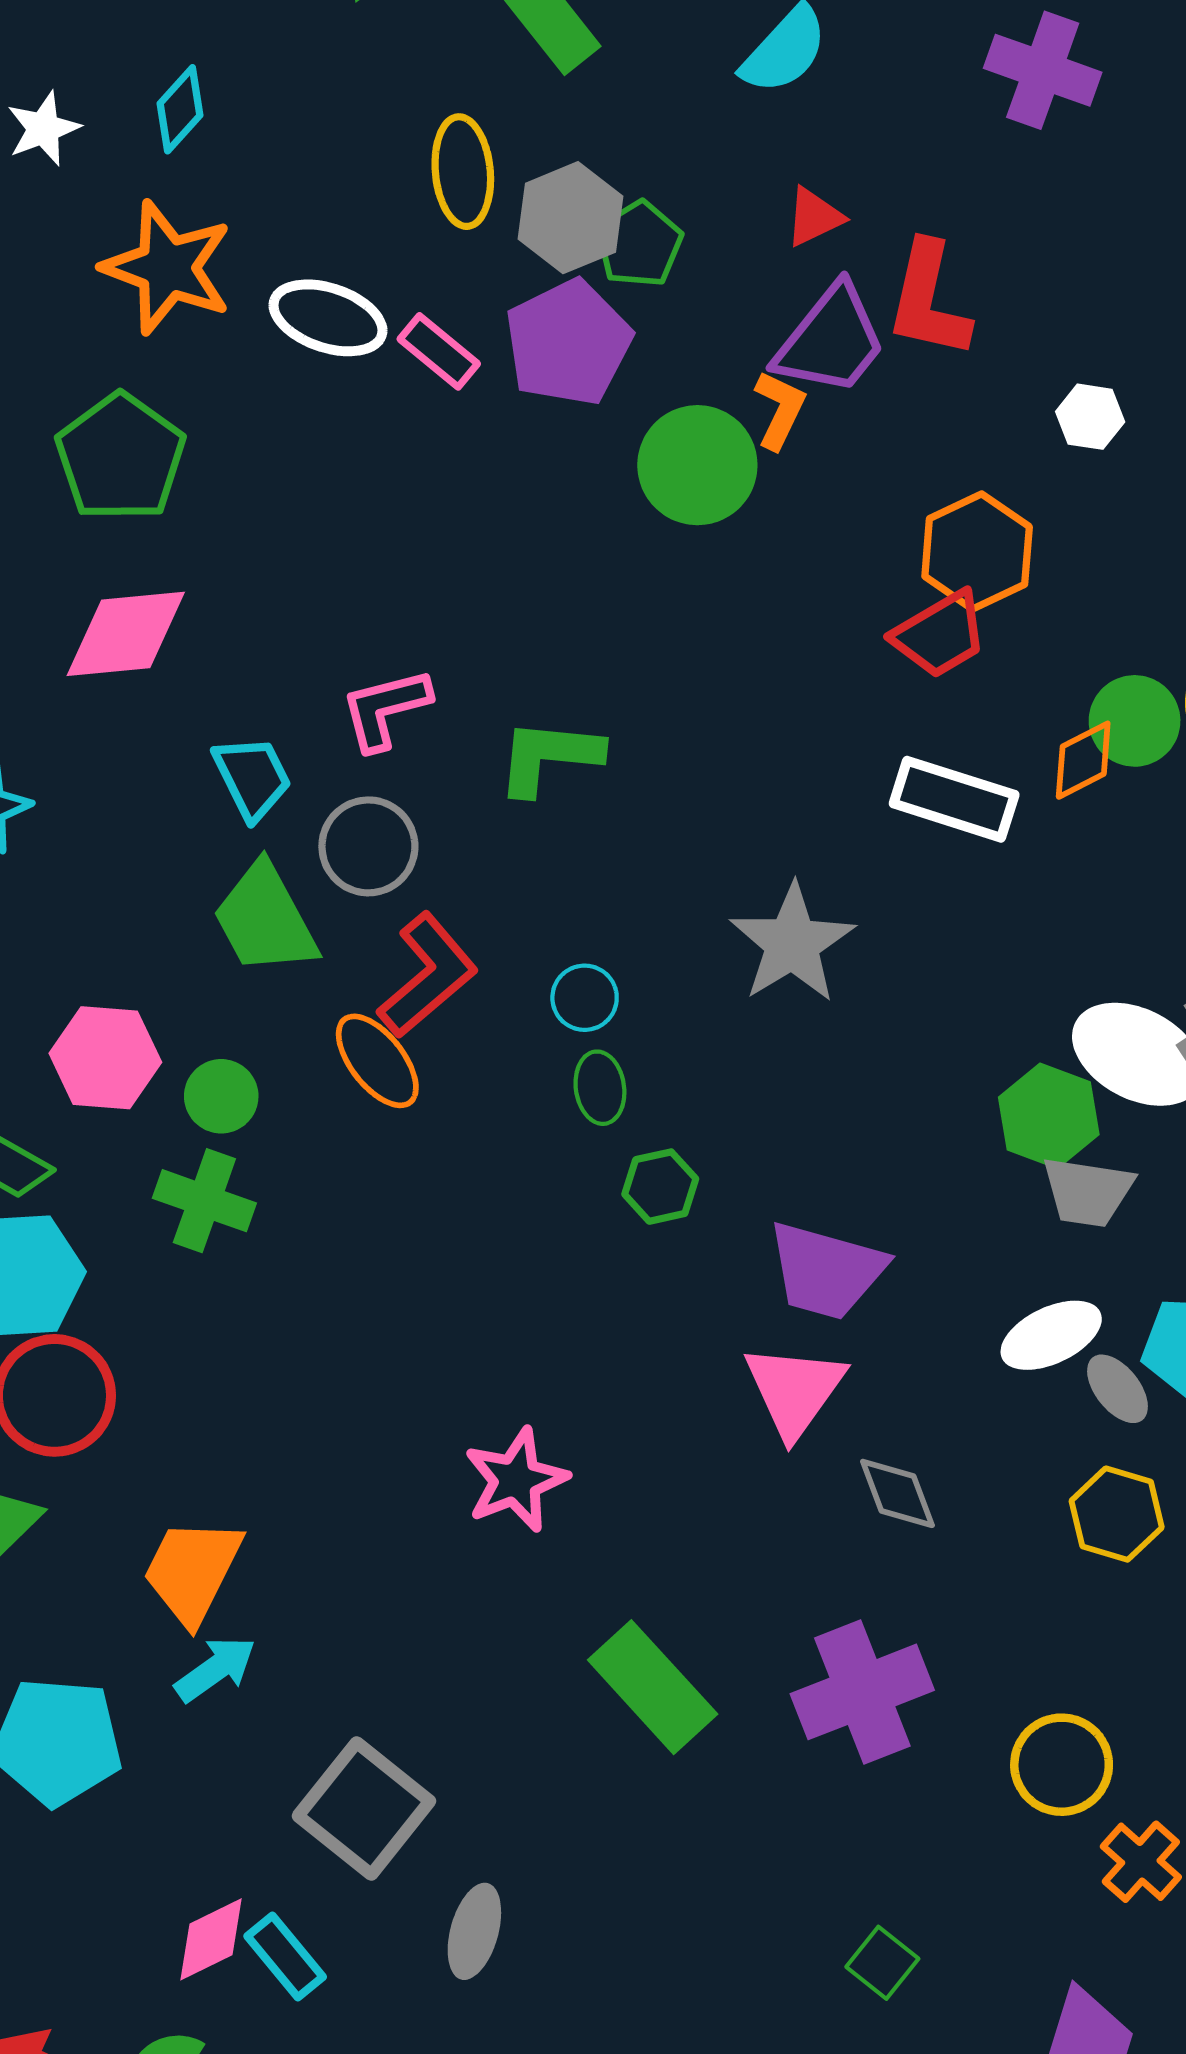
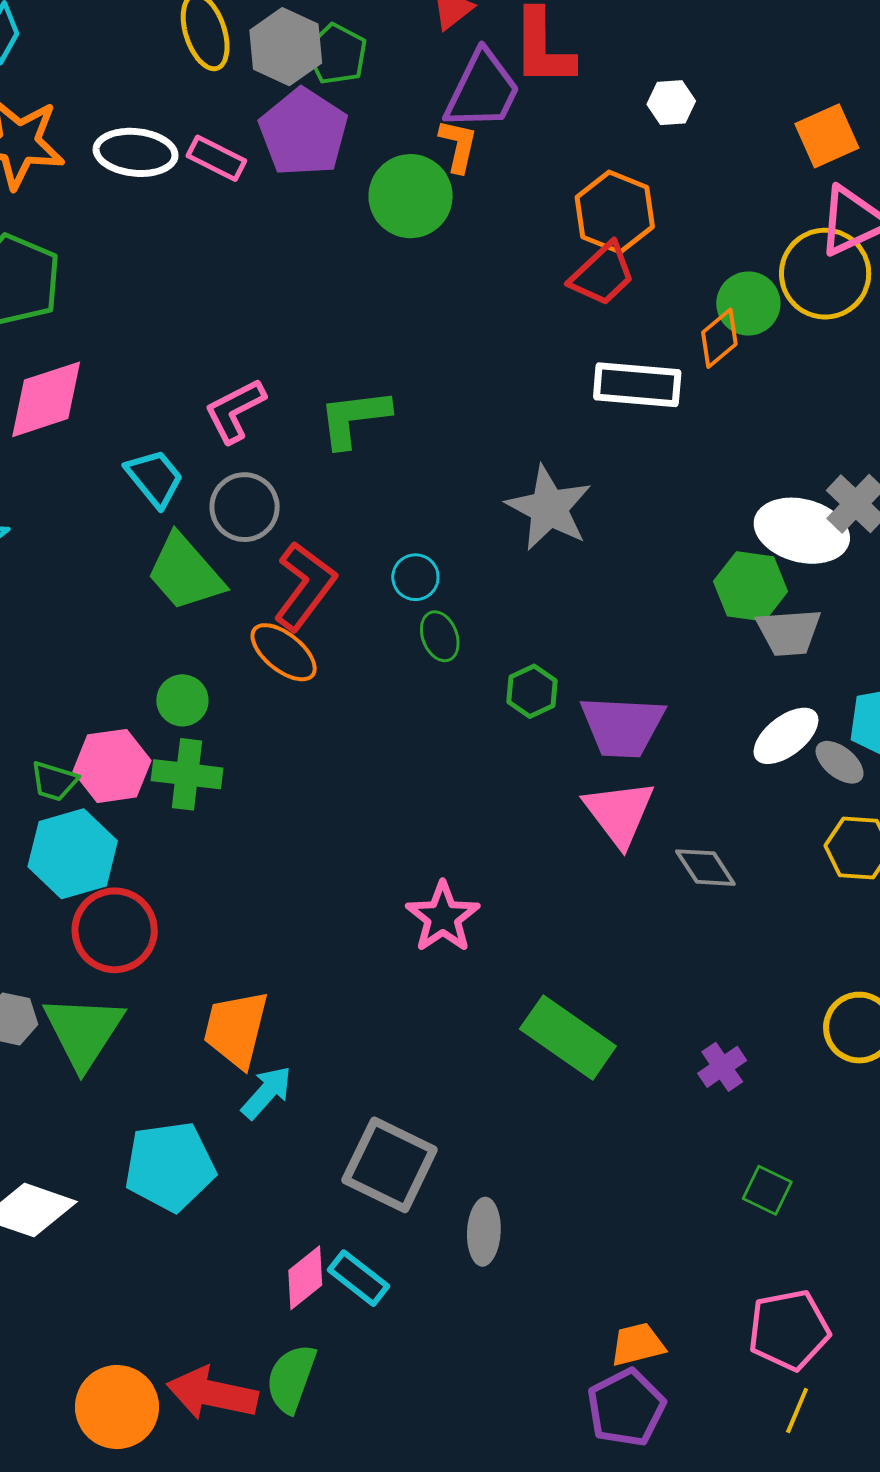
pink hexagon: (105, 1058) -> (112, 766), moved
green hexagon: (660, 1187) -> (532, 691), moved
purple cross: (862, 1692) -> (722, 1067), moved, size x0.5

